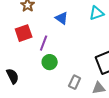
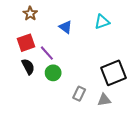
purple line: (44, 43) -> (47, 53), turned -63
black semicircle: (13, 76) -> (28, 67), moved

